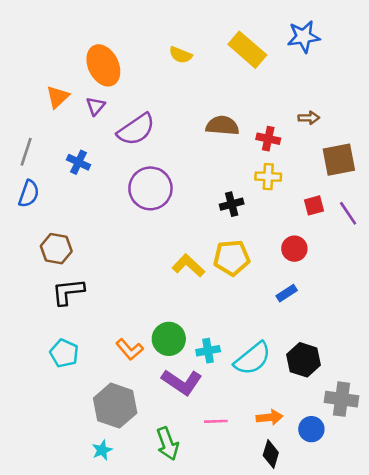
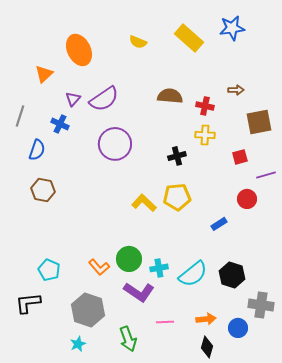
purple triangle: (96, 106) -> (73, 99), moved
blue semicircle: (29, 194) -> (37, 150), moved
purple line: (348, 213) -> (266, 175), moved, turned -72
red circle: (294, 249) -> (247, 199), moved
black L-shape: (68, 292) -> (28, 303), moved

